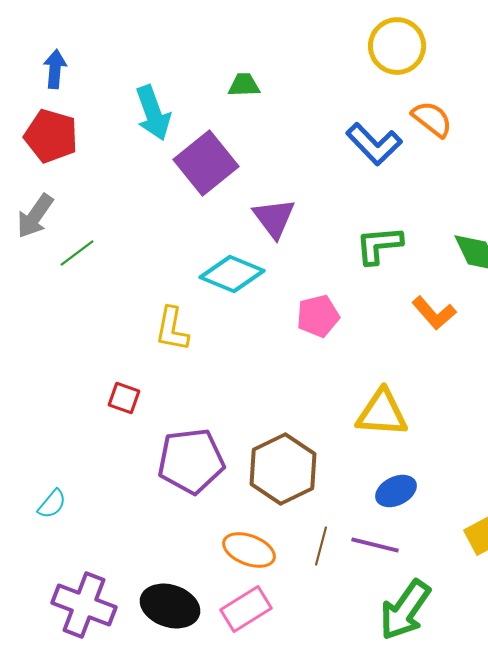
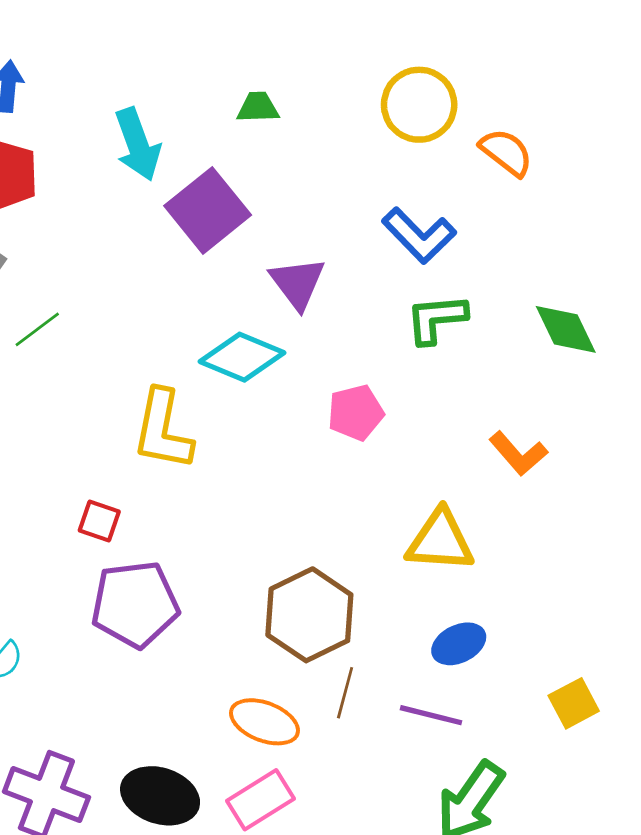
yellow circle: (397, 46) -> (419, 105), moved
blue L-shape: (374, 144) -> (419, 236), moved
orange L-shape: (434, 313) -> (518, 454), moved
yellow L-shape: (172, 329) -> (163, 430), size x1.4
purple pentagon: (191, 461) -> (135, 604), moved
brown line: (321, 546) -> (345, 693), moved

